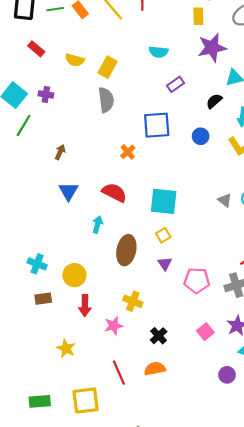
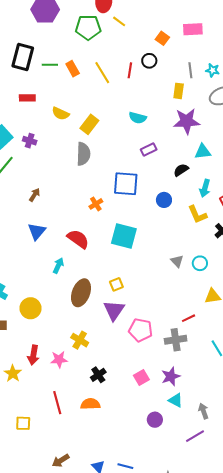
red rectangle: (36, 49) -> (27, 98), turned -49
cyan square: (164, 201) -> (124, 236), moved
purple triangle: (165, 264) -> (114, 310), size x1.6
red arrow: (85, 306) -> (33, 355), moved
yellow square: (86, 400) -> (23, 423), size x0.6

